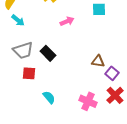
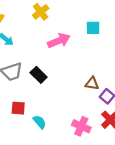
pink arrow: (67, 21) -> (59, 41), size x1.5
red square: (29, 73) -> (18, 108), moved

